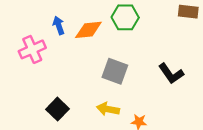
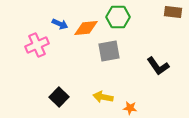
blue arrow: (59, 25) -> (60, 24), turned 133
gray square: (115, 71) -> (109, 51), moved, turned -30

